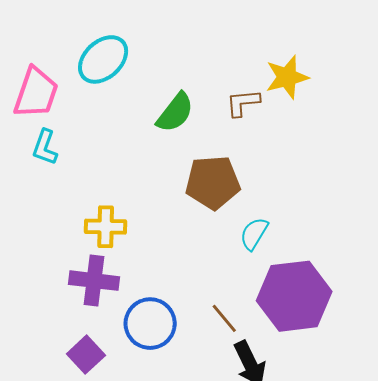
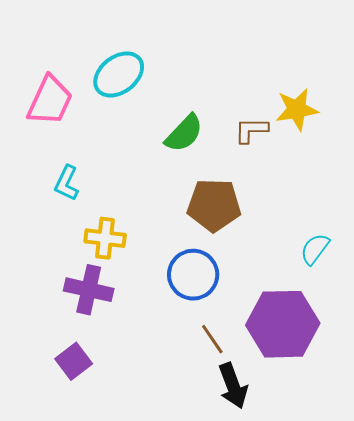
cyan L-shape: (45, 147) -> (67, 183), moved
cyan semicircle: (254, 234) -> (315, 249), moved
blue circle: (150, 324) -> (193, 275), moved

